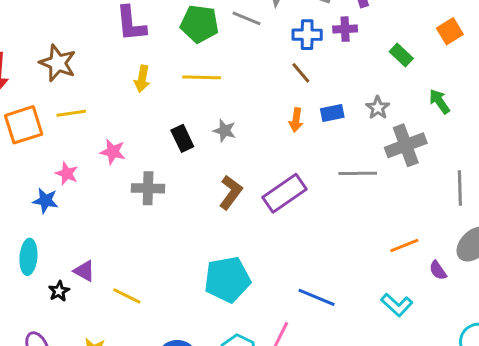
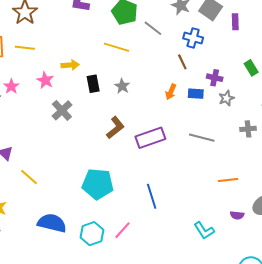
gray line: (246, 18) -> (153, 28), moved
purple cross: (345, 29) -> (215, 78), moved
yellow arrow: (142, 79) -> (70, 65), moved, turned -120
gray cross: (406, 145) -> (248, 129), moved, size x0.6
gray cross: (148, 188) -> (62, 110), turned 30
orange line: (404, 245) -> (228, 180), moved
purple semicircle: (438, 270) -> (237, 215), turned -64
blue line: (317, 297) -> (152, 196), moved, turned 35

